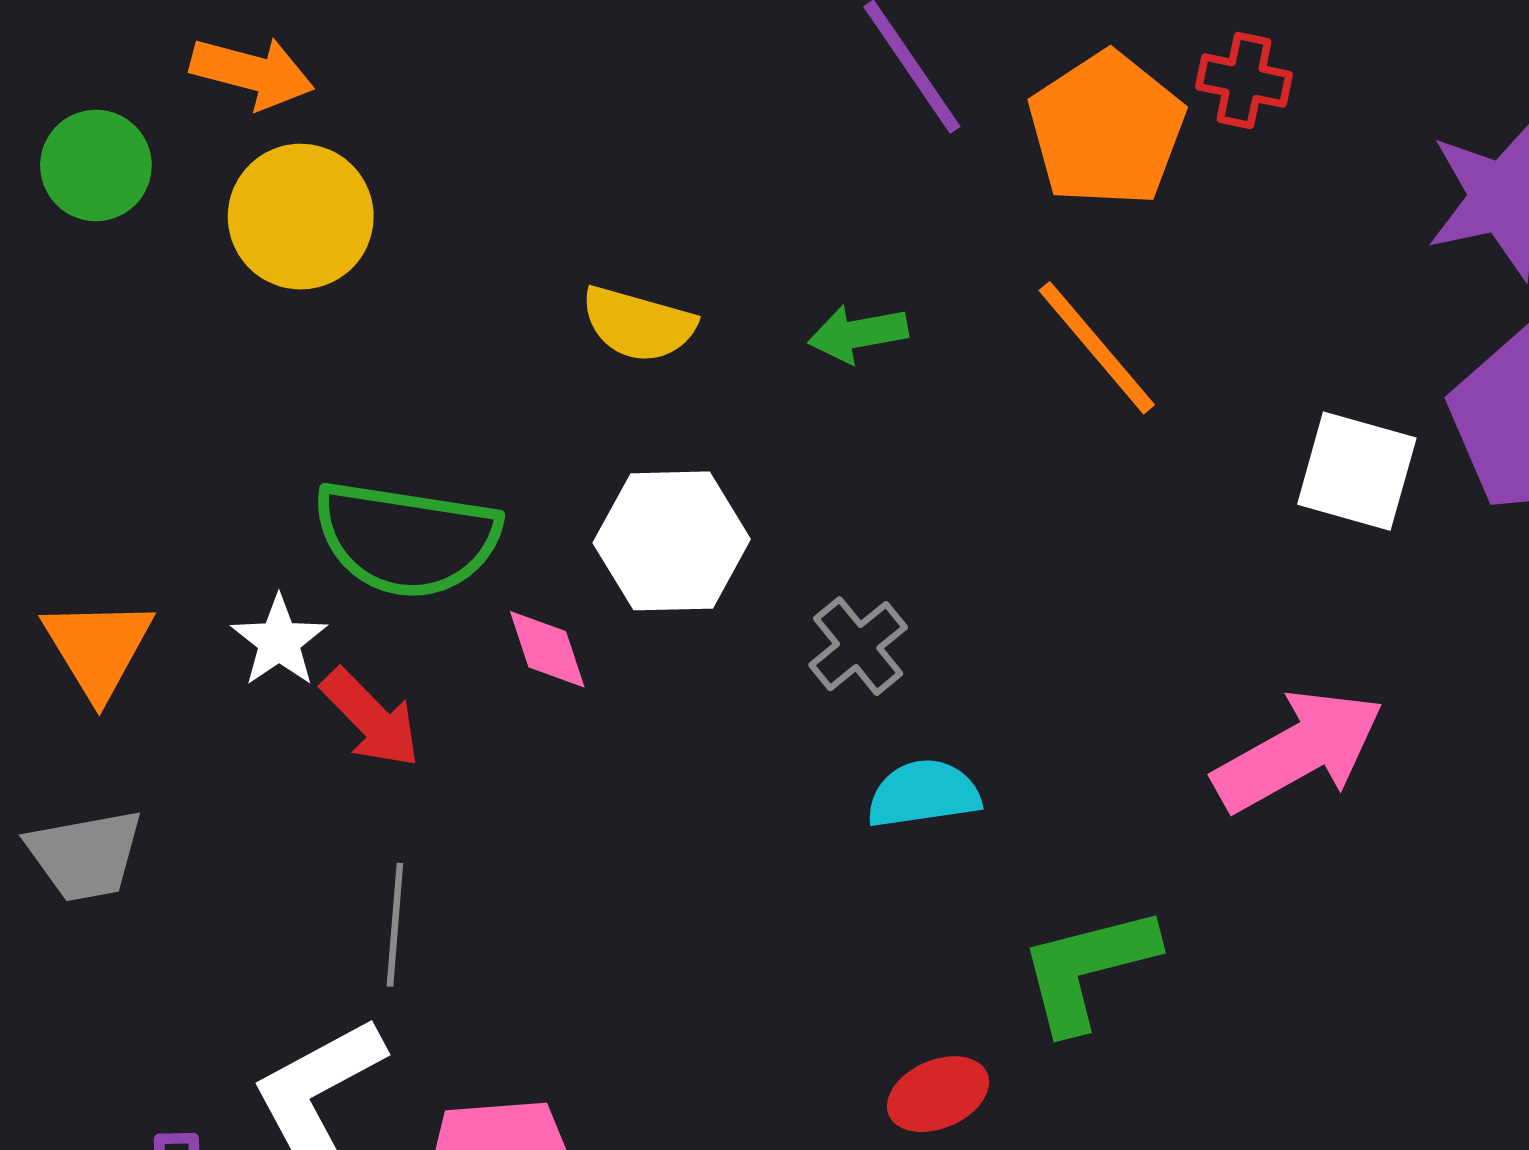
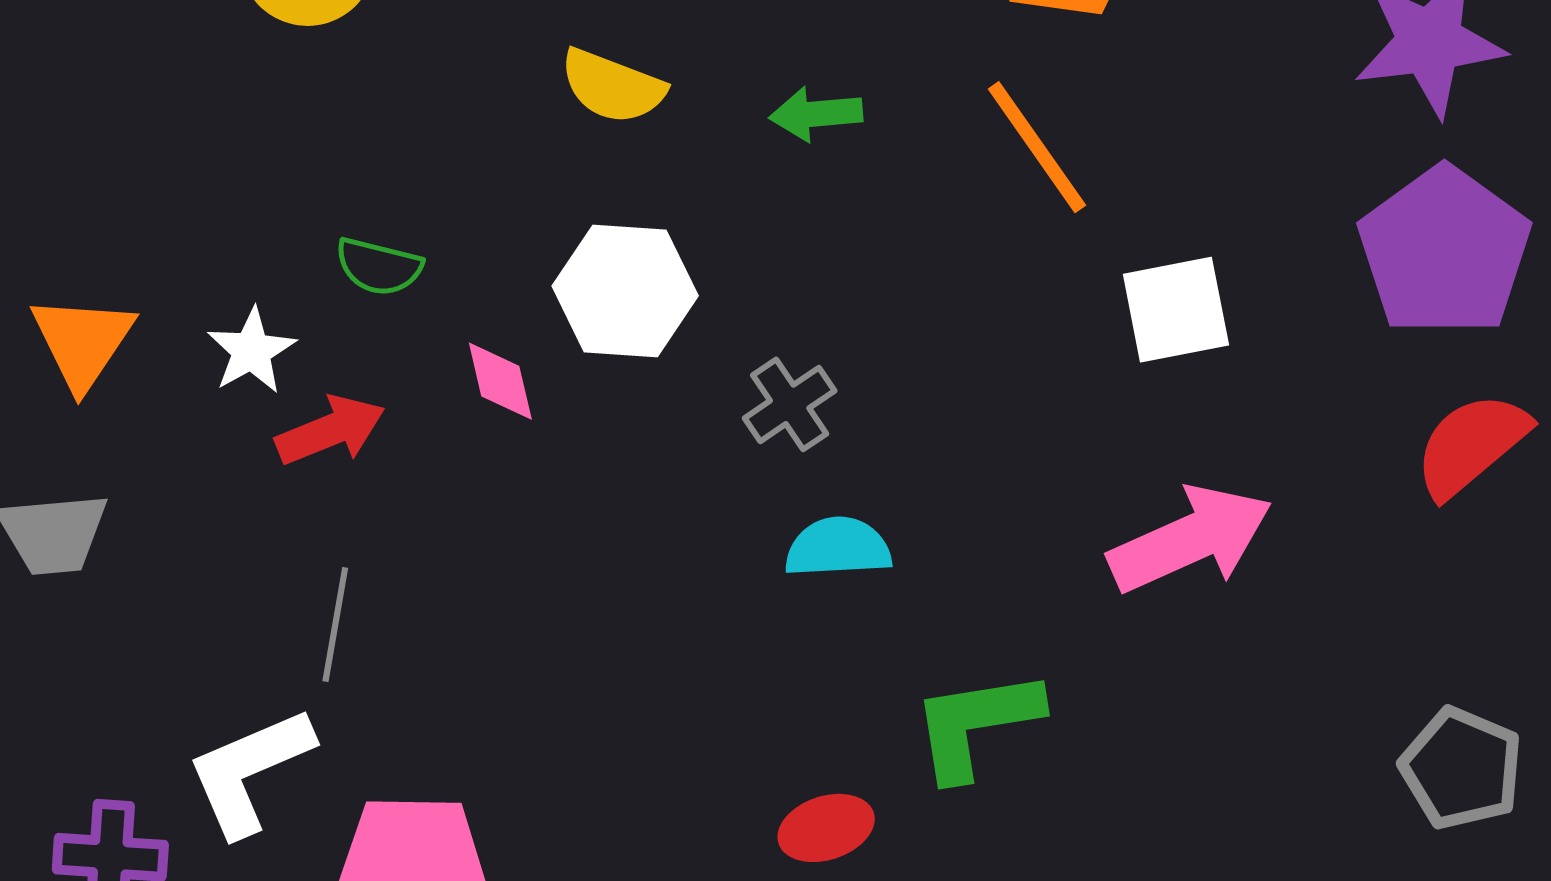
white square: (1357, 471) -> (1176, 310), moved, turned -32
green semicircle: (407, 539) -> (379, 267), size x0.5
red arrow: (371, 718) -> (330, 430), turned -73

